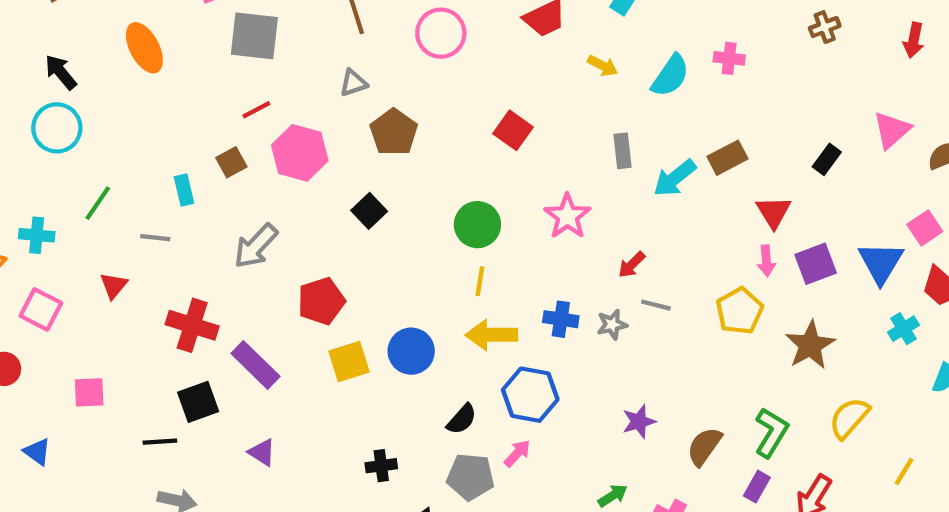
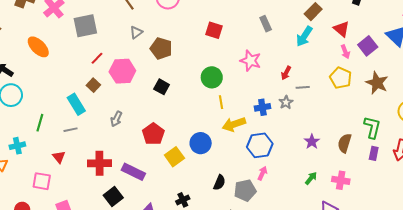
cyan arrow: (675, 178) -> (304, 36), moved
cyan rectangle: (184, 190) -> (76, 104), size x1.5
gray arrow: (256, 246) -> (116, 119), size x0.7
pink square: (41, 309) -> (42, 181), moved
black semicircle: (462, 419) -> (219, 183), moved
black cross: (381, 466) -> (183, 200), moved

